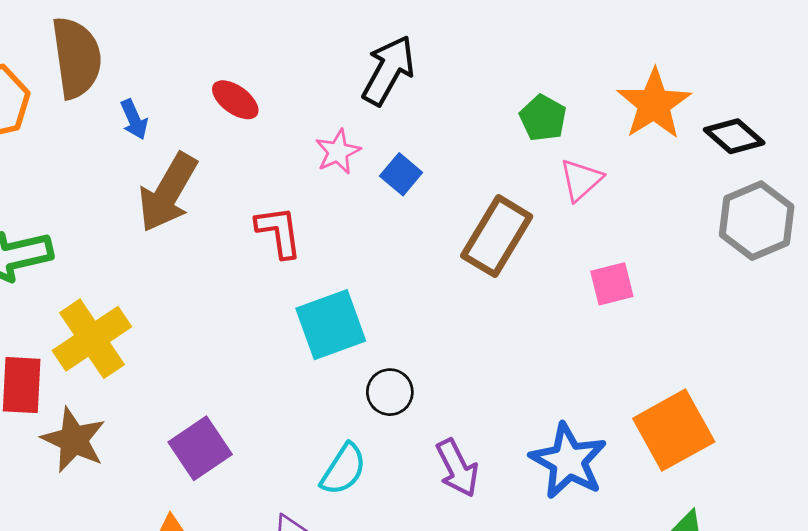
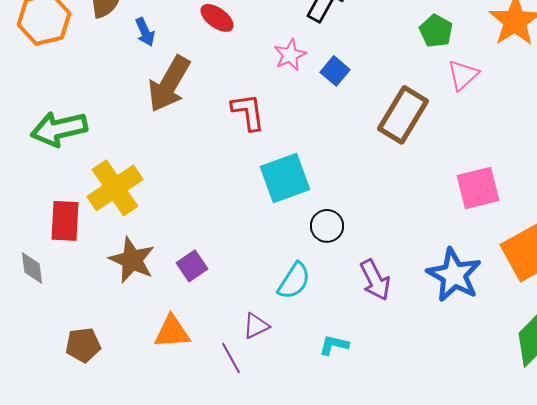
pink square: (612, 284) -> (478, 188), moved, size x1.4
brown star: (74, 440) -> (132, 260), moved
purple square: (200, 448) -> (192, 266), size x0.7

